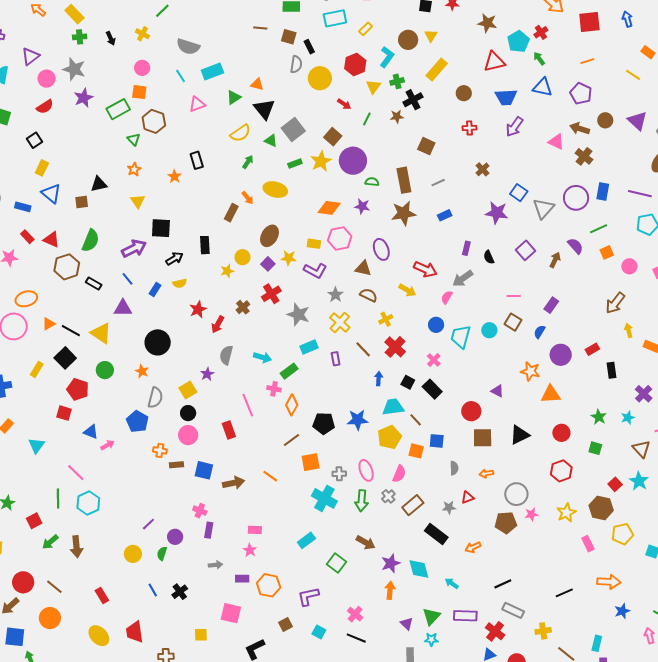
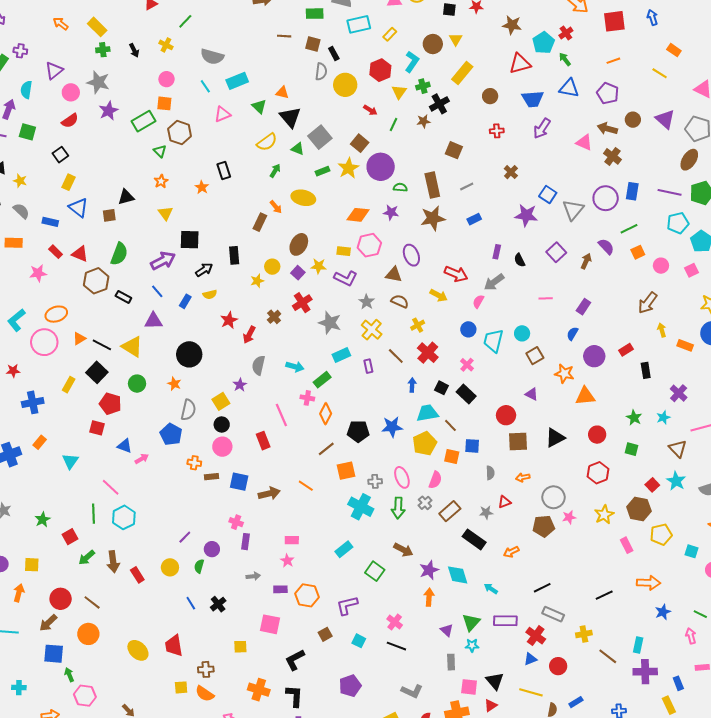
green triangle: (234, 97) -> (259, 106), turned -42
brown square: (513, 322) -> (535, 356), moved, turned 30
red rectangle: (102, 595) -> (137, 575), moved

